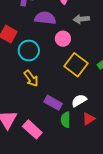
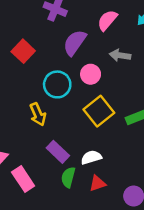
purple semicircle: (45, 18) -> (75, 43), turned -75
cyan circle: (29, 50) -> (57, 84), moved

